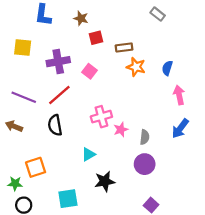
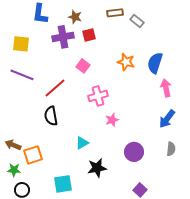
gray rectangle: (158, 14) -> (137, 21), moved
brown rectangle: (124, 48) -> (115, 13), moved
purple cross: (58, 62) -> (63, 37), moved
blue semicircle: (167, 68) -> (155, 63), size x1.5
purple line: (24, 97) -> (22, 75), moved
pink cross: (101, 117) -> (98, 96), moved
brown arrow: (14, 126) -> (13, 145), moved
gray semicircle: (145, 137) -> (171, 149), moved

